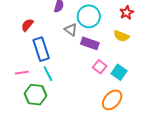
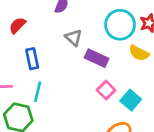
cyan circle: (89, 16) -> (120, 25), moved
blue rectangle: (41, 49) -> (32, 59), size x0.7
cyan line: (48, 74) -> (38, 92), turned 35

